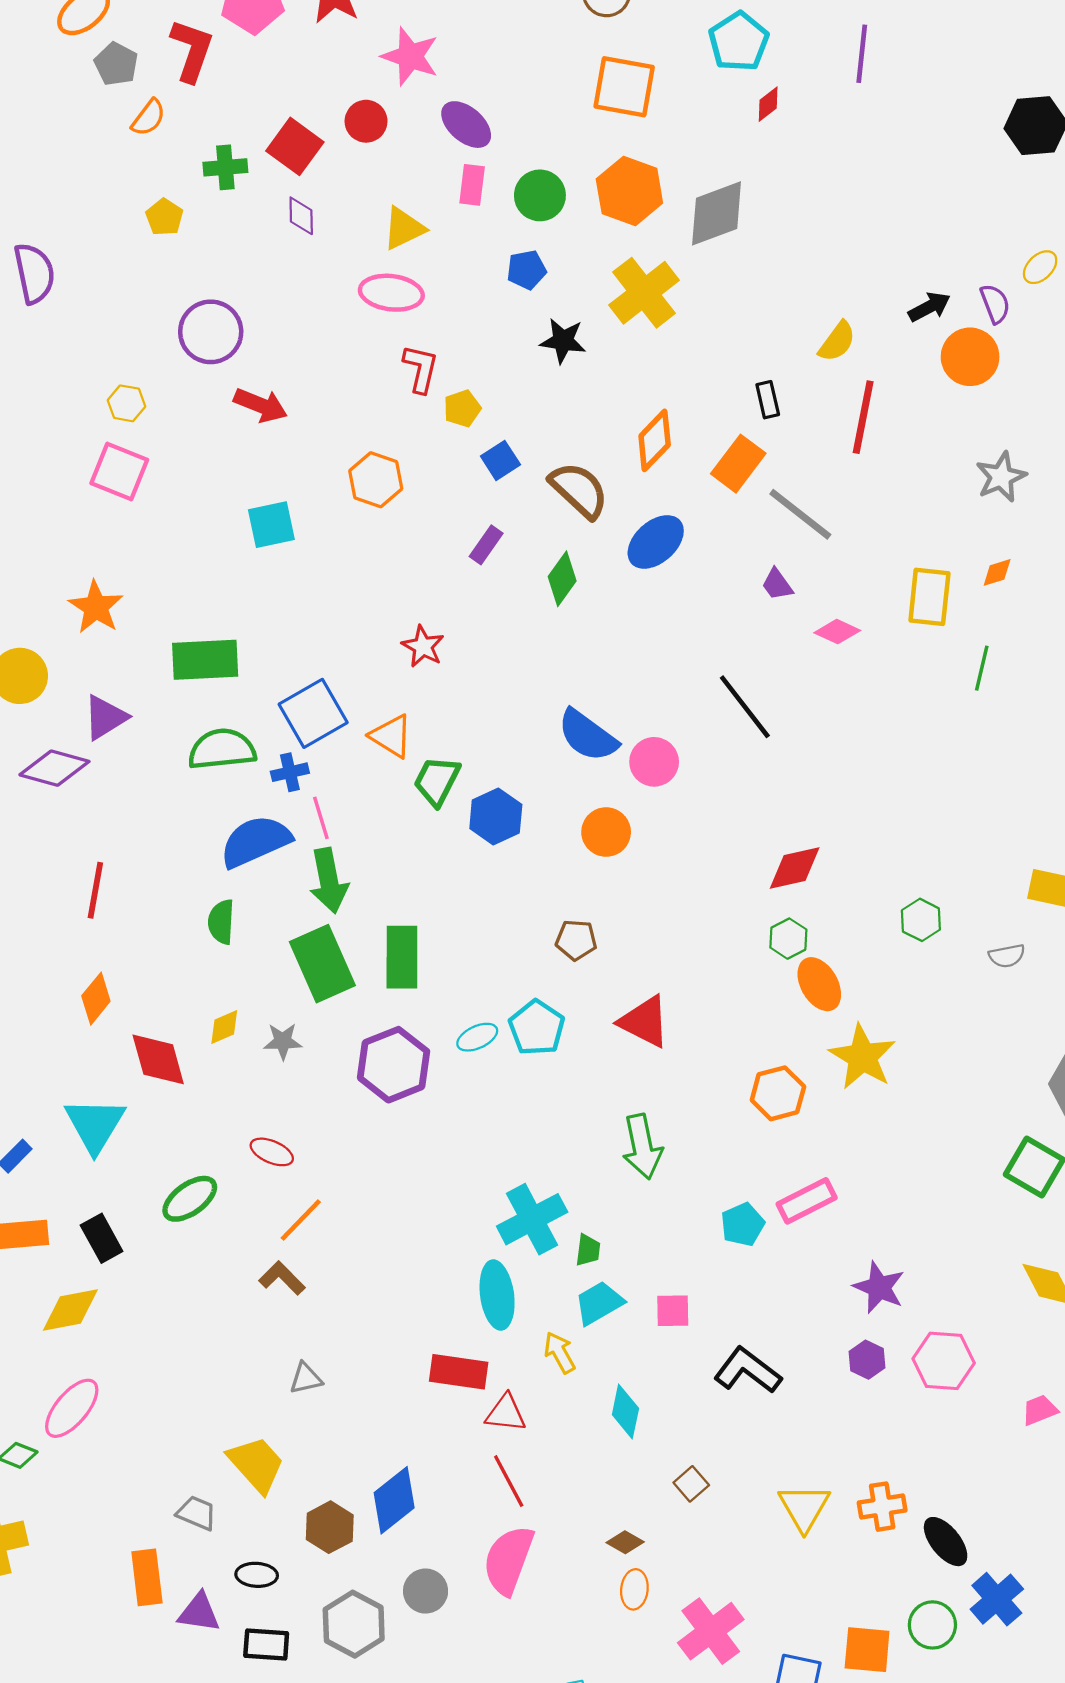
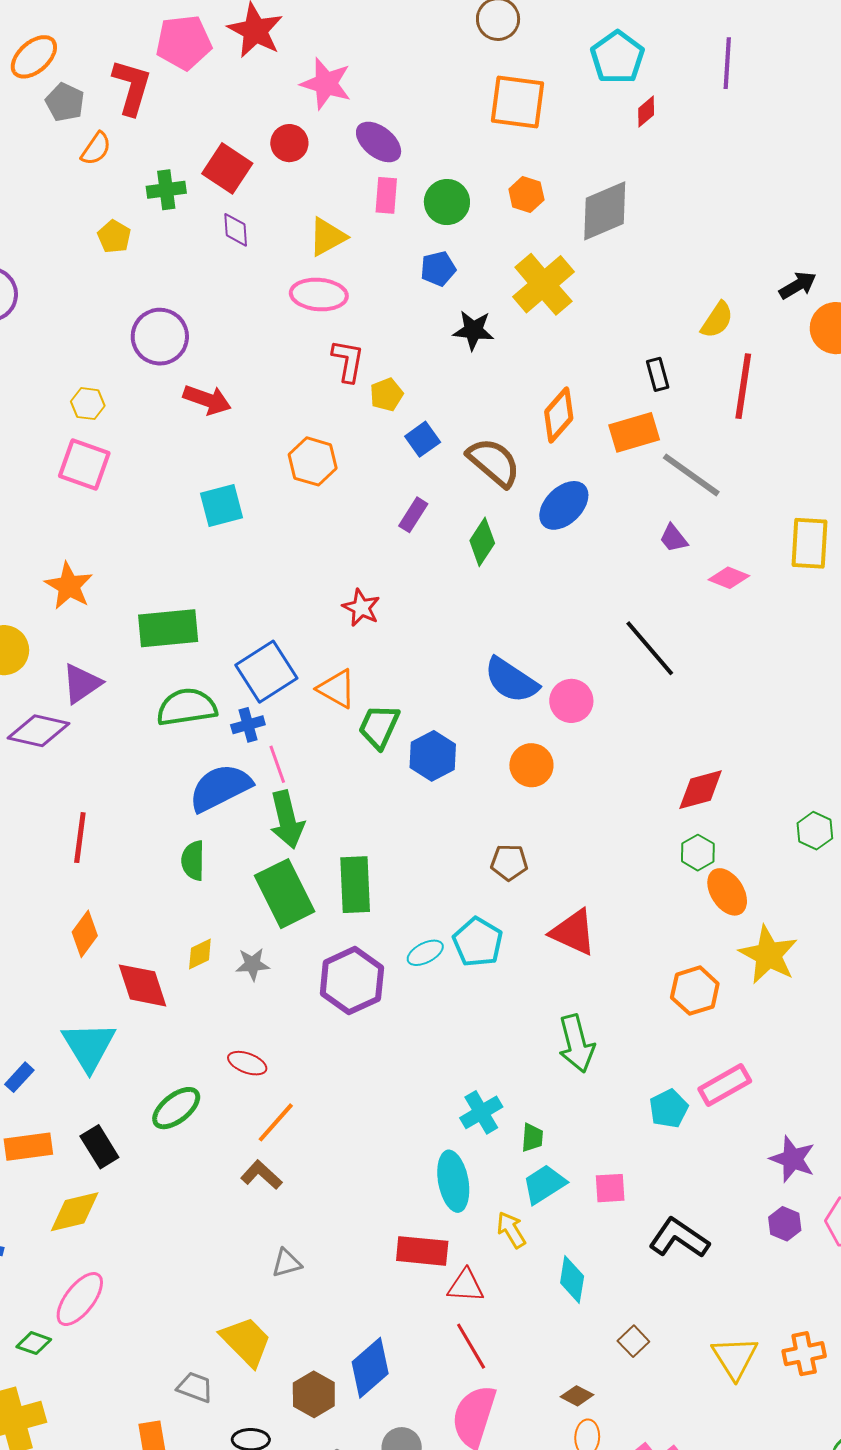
orange hexagon: (629, 191) -> (526, 194), size x0.6
orange rectangle: (738, 464) -> (634, 432), turned 39
cyan cross: (532, 1219) -> (481, 1112), size x0.7

